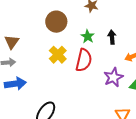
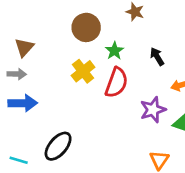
green star: (88, 36) -> (114, 51), moved
black arrow: (112, 37) -> (157, 57), turned -32

